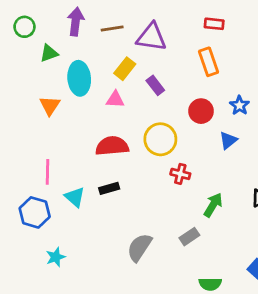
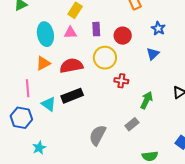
cyan ellipse: (79, 78) -> (45, 34), moved
purple rectangle: (155, 85) -> (96, 29), moved, turned 40
orange triangle: (50, 106) -> (43, 63), moved, turned 35
red circle: (201, 111) -> (123, 36), moved
black rectangle: (109, 188) -> (72, 96), size x1.5

